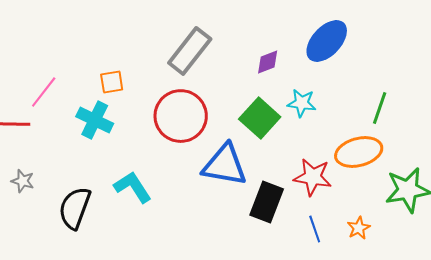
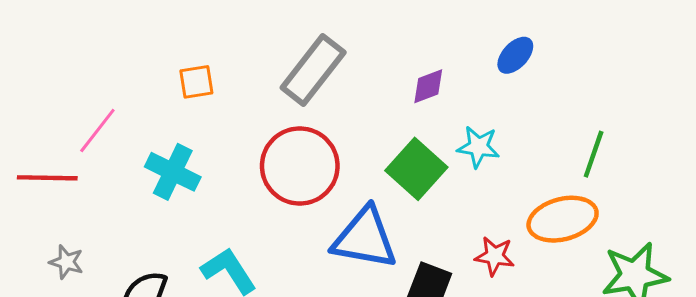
blue ellipse: (327, 41) -> (515, 55), size x0.6
orange square: (112, 82) -> (196, 82), moved
red star: (313, 177) -> (495, 256), size x0.7

